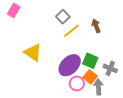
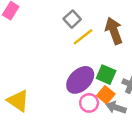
brown arrow: (96, 26) -> (114, 31), size x1.5
yellow triangle: (33, 52) -> (18, 101), moved
gray arrow: (98, 87) -> (116, 108), turned -70

